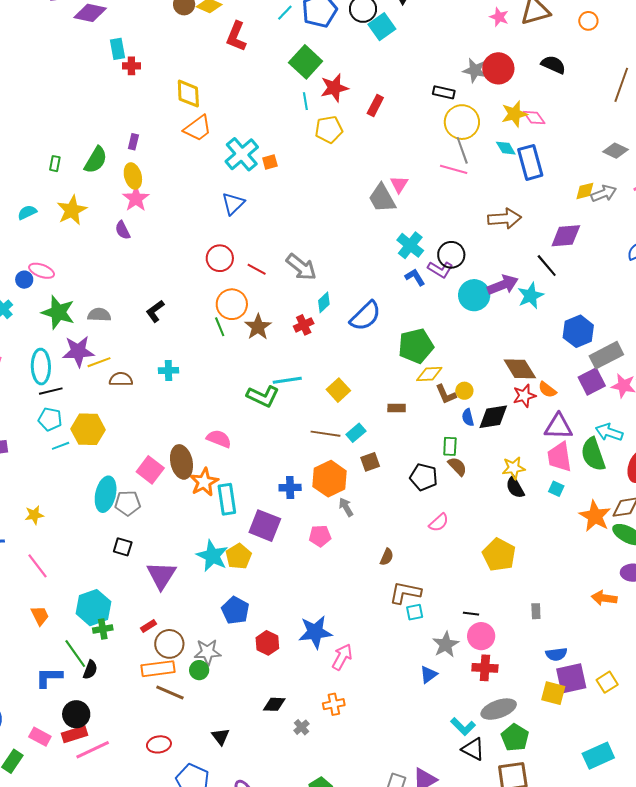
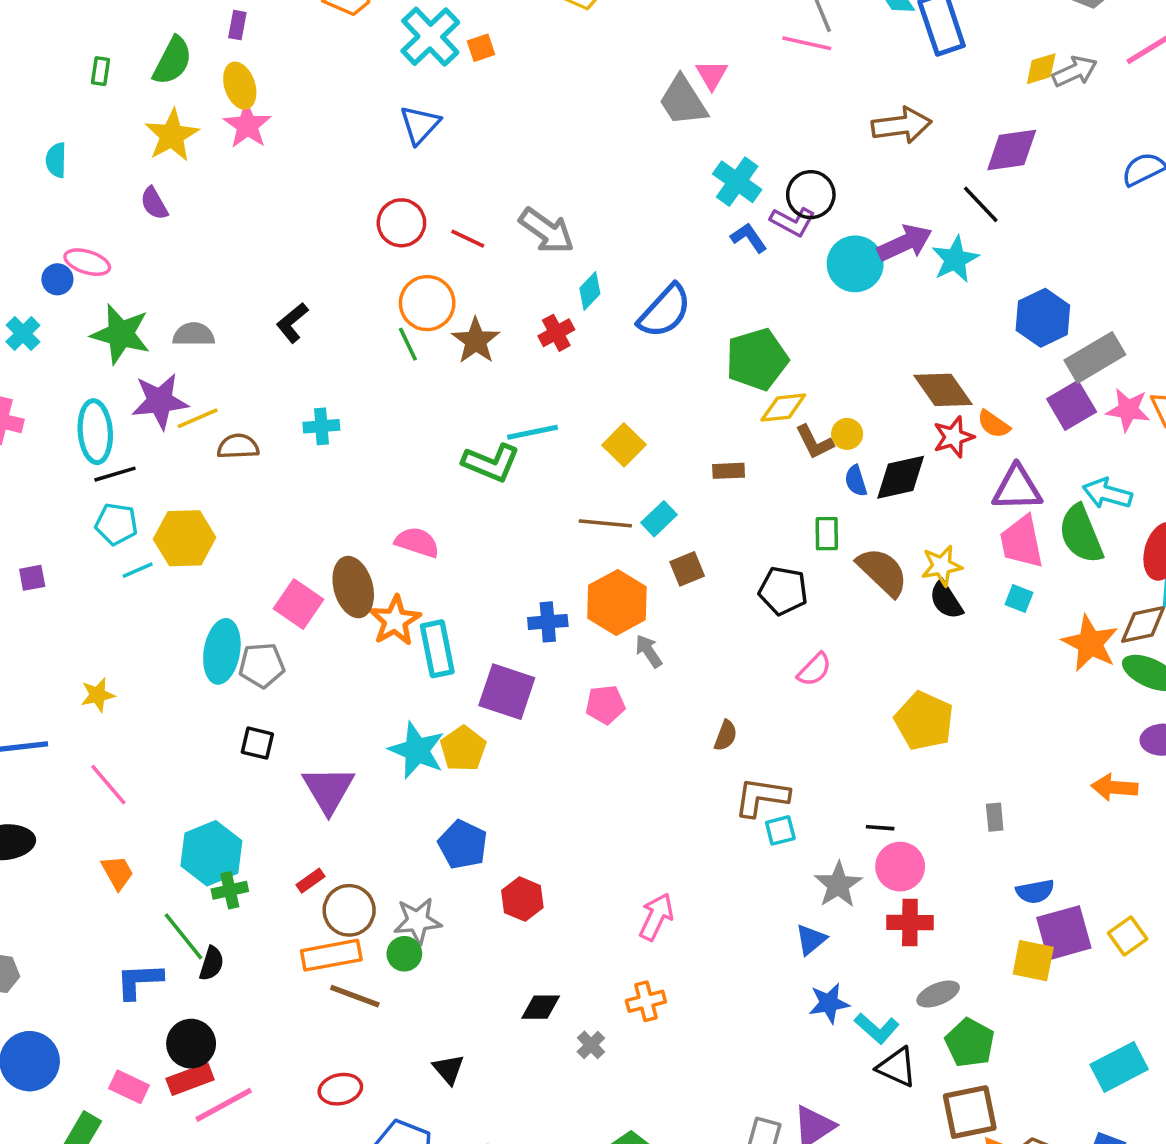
yellow star: (72, 210) -> (172, 135), moved
cyan semicircle: (27, 212) -> (56, 160), turned -60
purple semicircle: (123, 230) -> (154, 203), moved
brown semicircle: (457, 466) -> (882, 572), moved, size x1.5
blue star: (315, 632) -> (829, 1003), moved, size x0.7
gray ellipse: (499, 709) -> (938, 994), size x0.7

